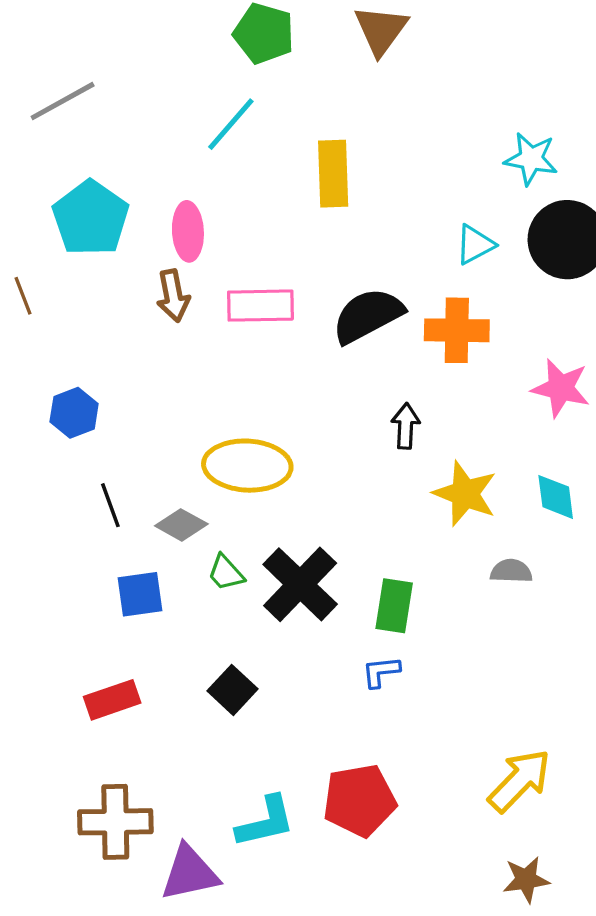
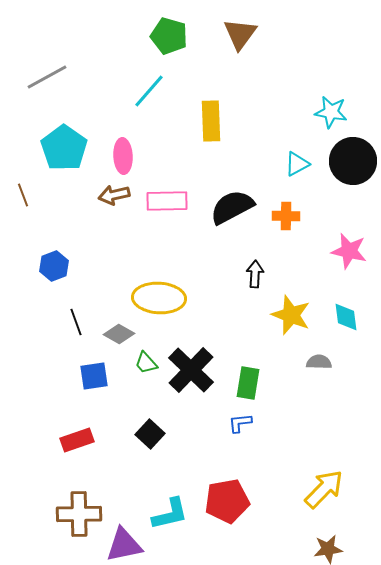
brown arrow: (173, 296) -> (114, 195), turned 88
orange cross: (457, 330) -> (286, 216), size x0.7

